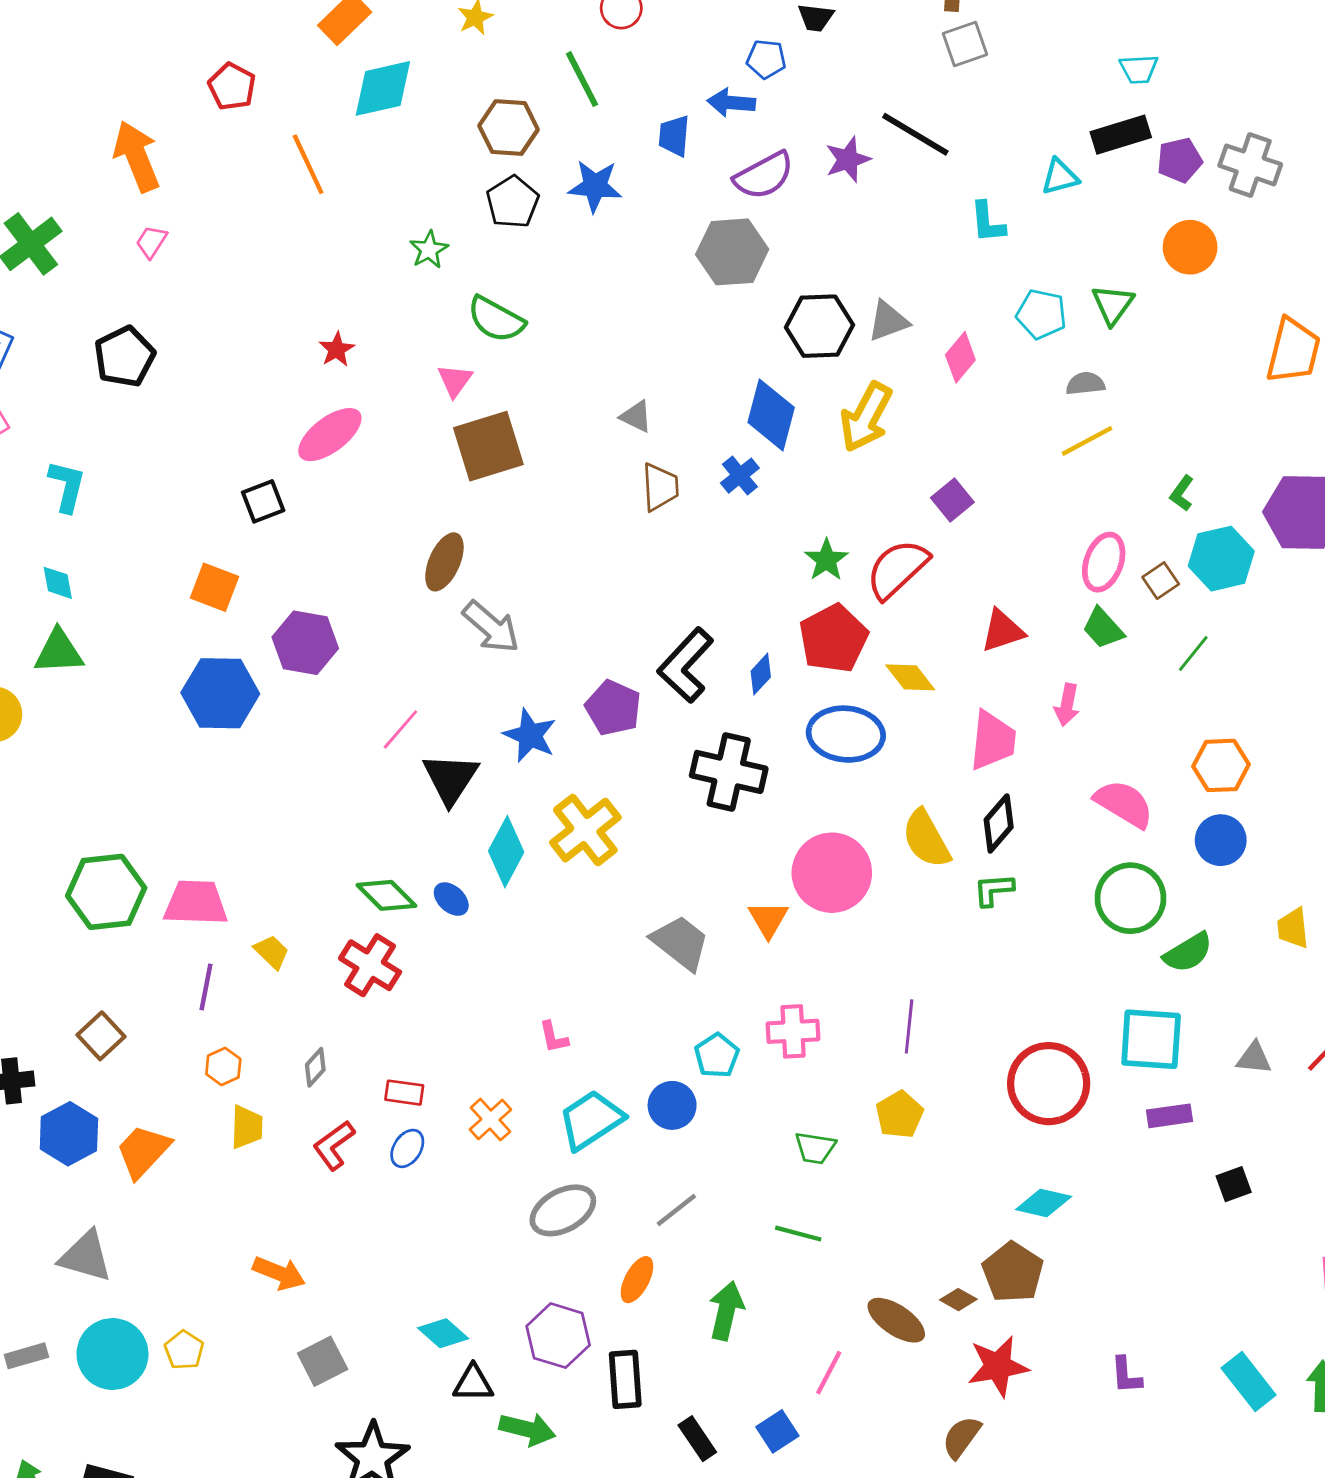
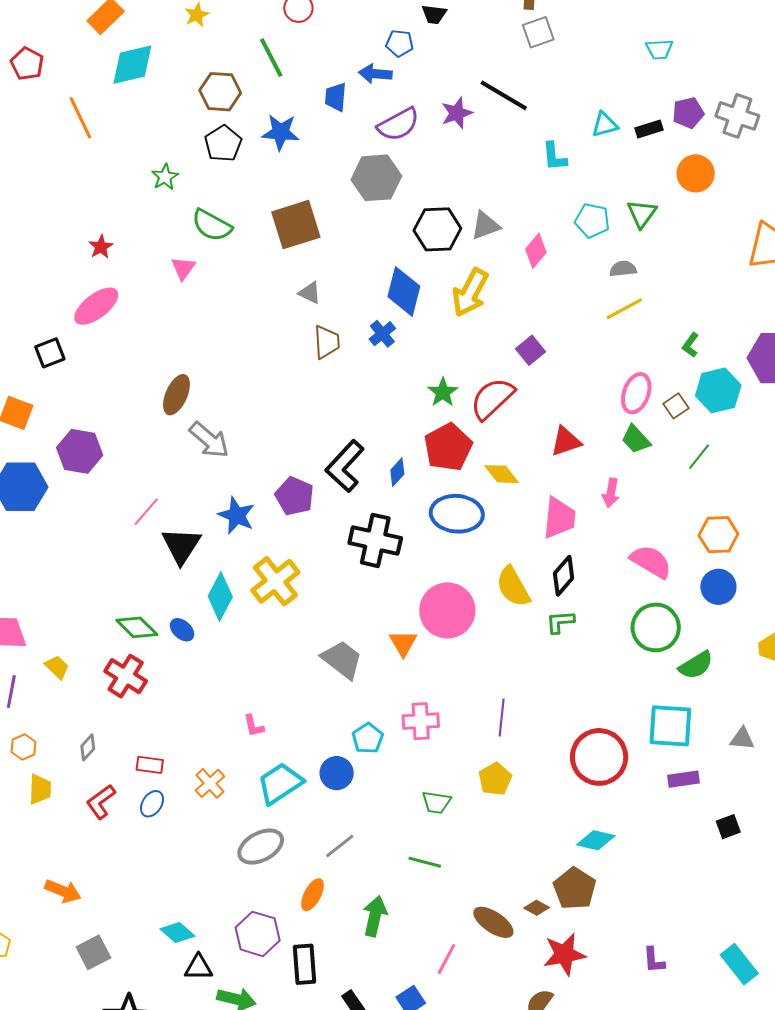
black rectangle: (1121, 135) -> (649, 129), moved, size x0.7
brown square: (488, 446) -> (296, 225), moved

